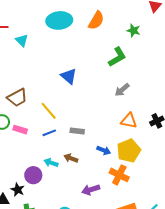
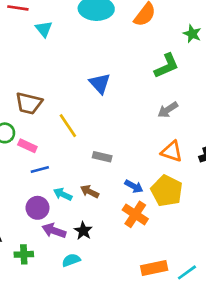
brown trapezoid: (17, 98) -> (29, 103), turned 35
blue line: (49, 133) -> (40, 169), moved
yellow pentagon: (129, 151) -> (167, 191), turned -30
orange cross: (119, 175) -> (135, 214), moved
black star: (18, 190) -> (83, 231), moved
purple arrow: (91, 190) -> (54, 231), moved, turned 30

